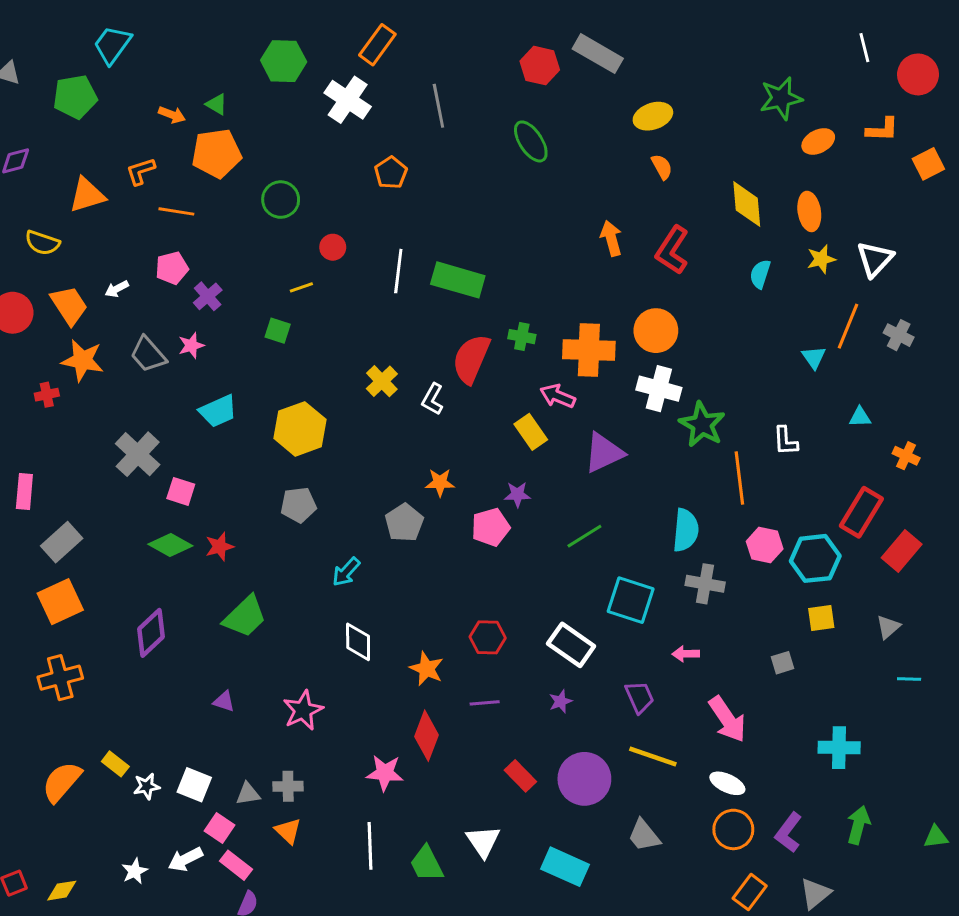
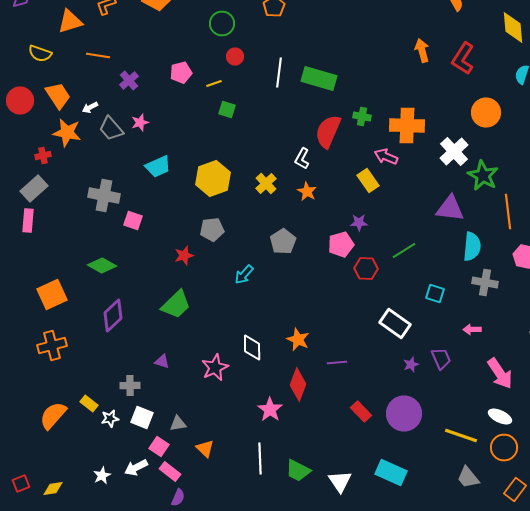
green circle: (281, 200) -> (222, 24), moved
orange line: (176, 211) -> (98, 56), moved
pink pentagon: (172, 268) -> (181, 72), moved
white arrow: (117, 289) -> (90, 108), moved
purple cross: (208, 296) -> (129, 80), moved
green square: (278, 331) -> (227, 110), moved
orange circle: (656, 331) -> (486, 112), moved
yellow cross: (382, 381) -> (266, 184), moved
white cross: (659, 389) -> (454, 152), turned 32
purple triangle: (604, 453) -> (450, 208), moved, turned 32
gray cross: (138, 454) -> (104, 196), turned -32
orange star: (440, 482) -> (307, 192), moved, turned 30
gray rectangle: (62, 542) -> (34, 188), moved
green diamond: (170, 545) -> (102, 266), moved
red star: (220, 547) -> (184, 256), moved
cyan square: (631, 600) -> (435, 294), size x0.6
red hexagon: (488, 637) -> (366, 268), moved
white diamond: (358, 642) -> (252, 348), moved
purple star: (561, 701) -> (411, 364), moved
yellow line: (653, 757) -> (461, 436), moved
pink star: (385, 773) -> (270, 410), turned 30
gray cross: (288, 786) -> (130, 386), moved
gray trapezoid: (644, 835) -> (468, 478), moved
white triangle: (483, 841) -> (340, 482), moved
green trapezoid: (427, 864) -> (298, 470), turned -36

